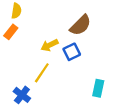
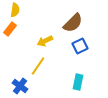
blue square: (72, 52) -> (80, 46), moved
cyan rectangle: (98, 88) -> (78, 82), moved

